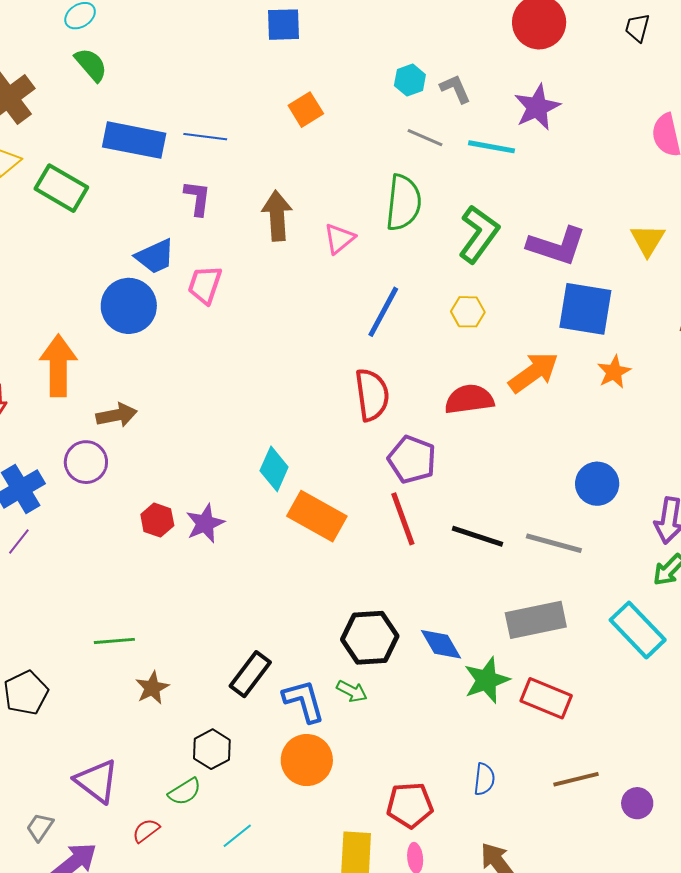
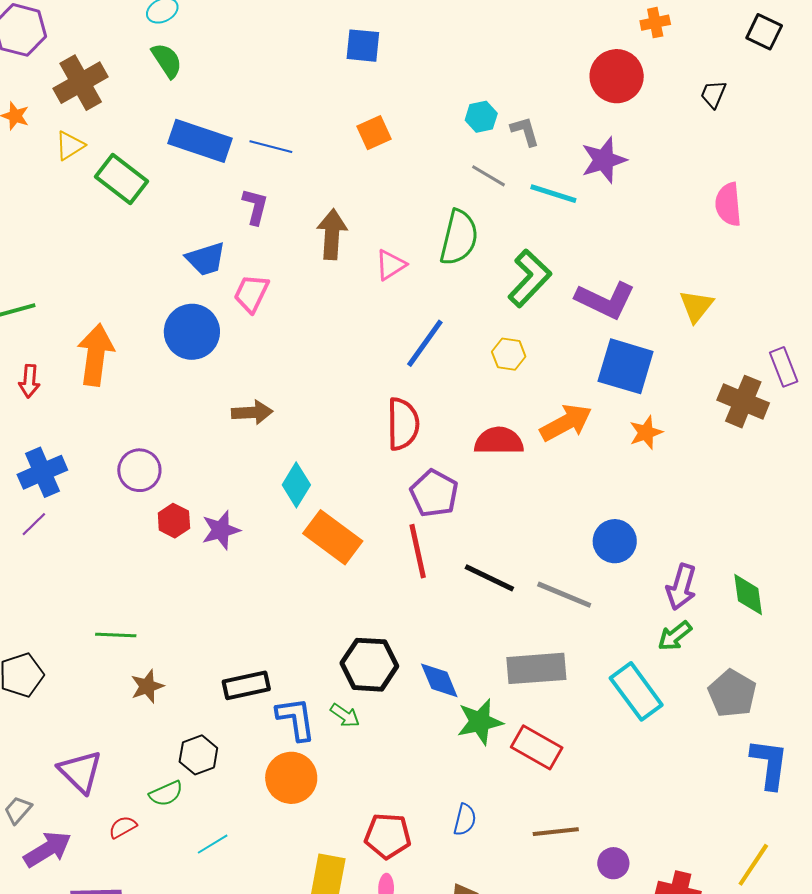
blue circle: (129, 306) -> (192, 332), moved
brown arrow: (117, 415) -> (252, 412), moved
purple circle: (86, 462) -> (139, 470), moved
black rectangle: (250, 674) -> (246, 685), turned 33

